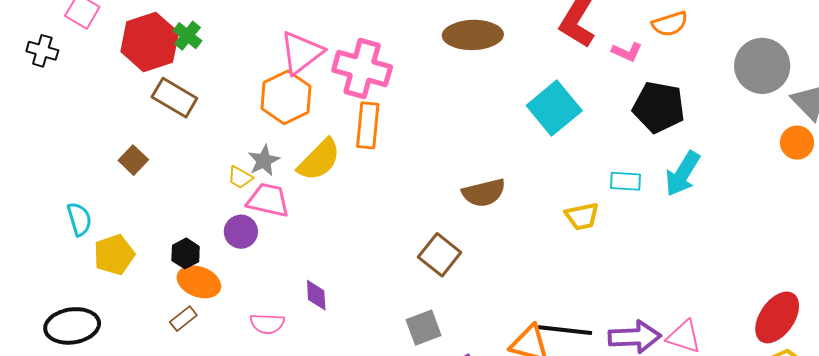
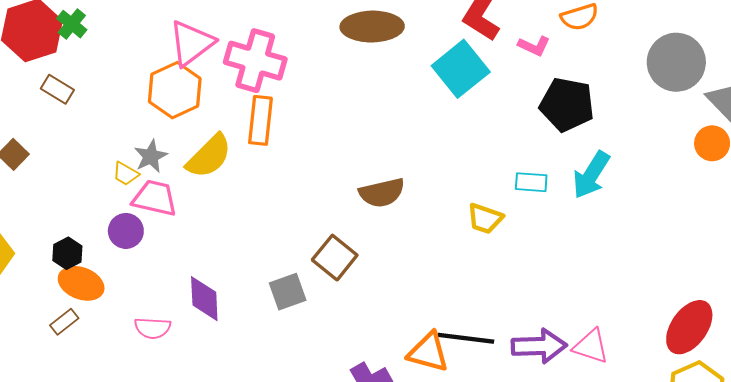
brown rectangle: (174, 98) -> (57, 89), size x0.7
cyan square: (554, 108) -> (461, 69), moved
yellow trapezoid: (582, 216) -> (485, 219), turned 30
purple diamond: (316, 295) -> (204, 299), size x1.4
gray square: (424, 328) -> (288, 292), moved

